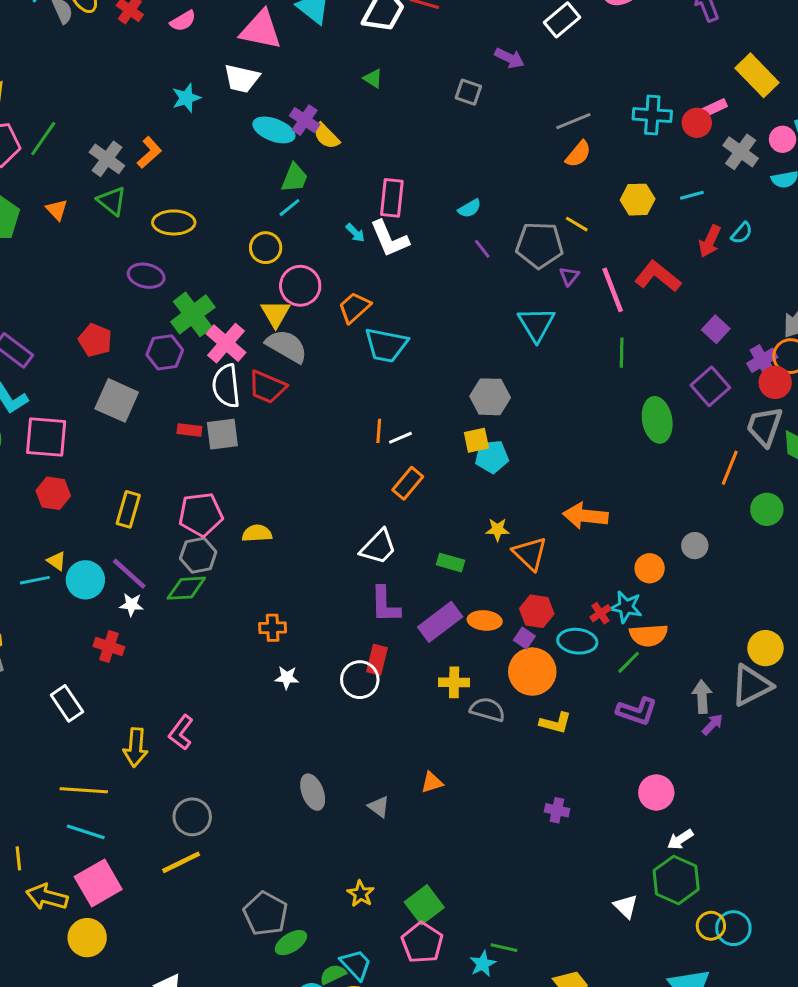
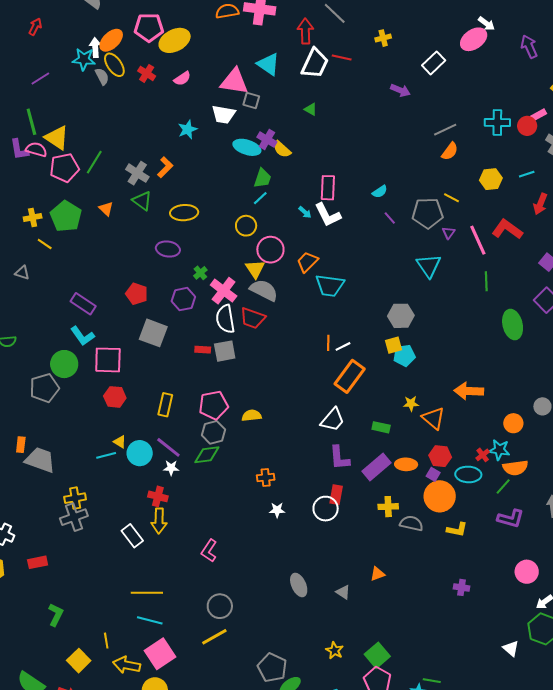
gray square: (468, 92) -> (251, 100), moved
green cross: (193, 314) -> (200, 273), size x0.5
orange rectangle: (408, 483) -> (350, 376), size x1.5
yellow arrow: (136, 747) -> (159, 521), moved

